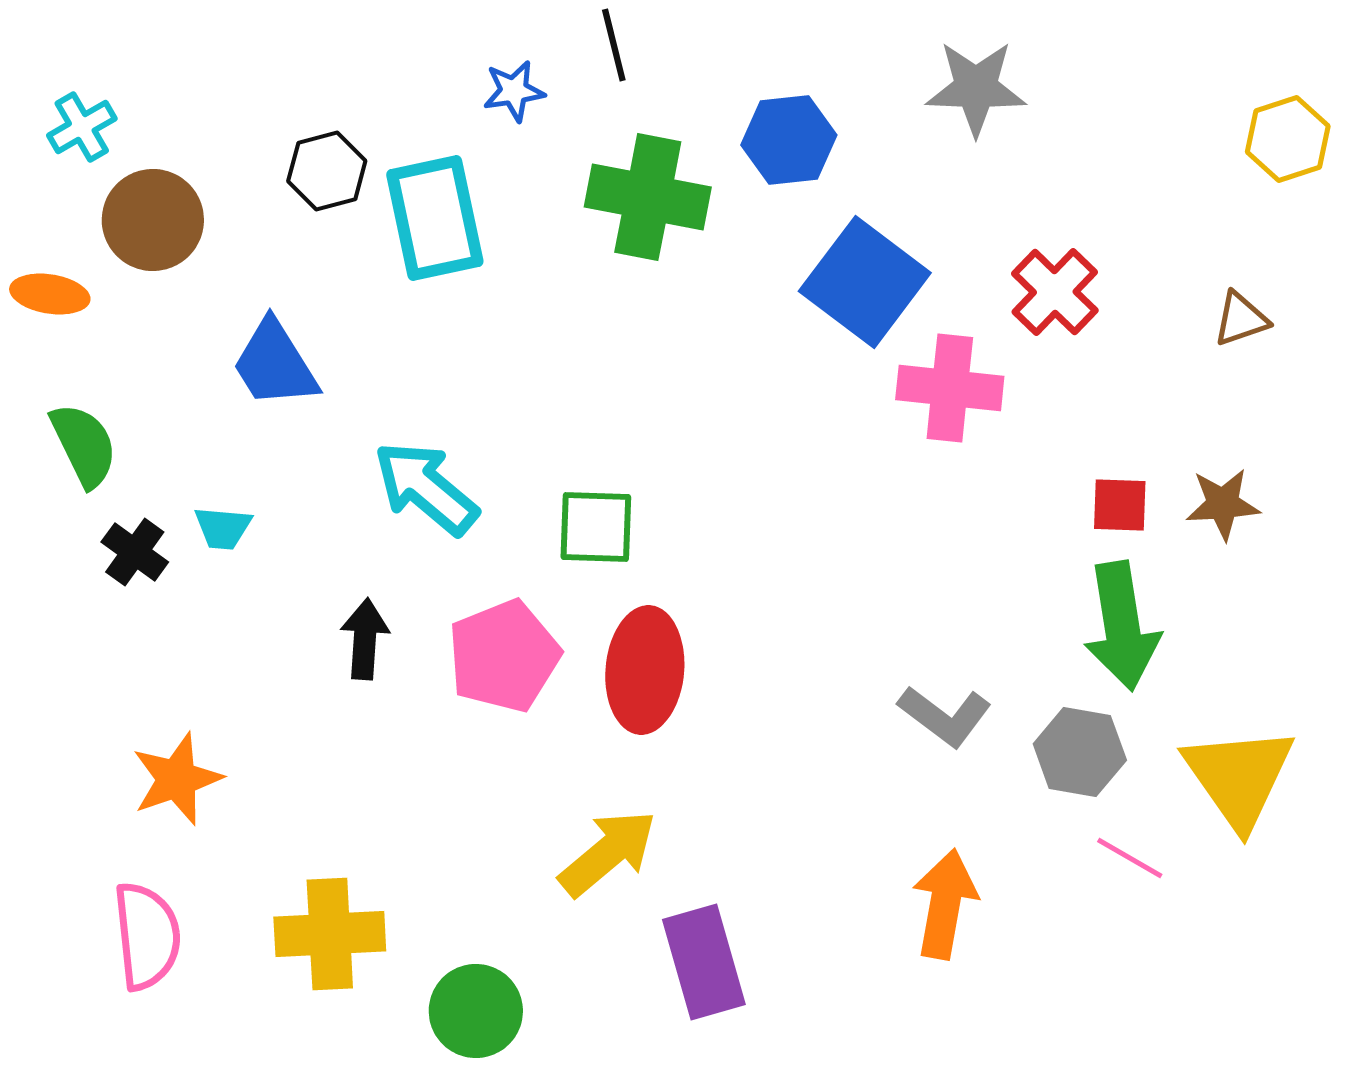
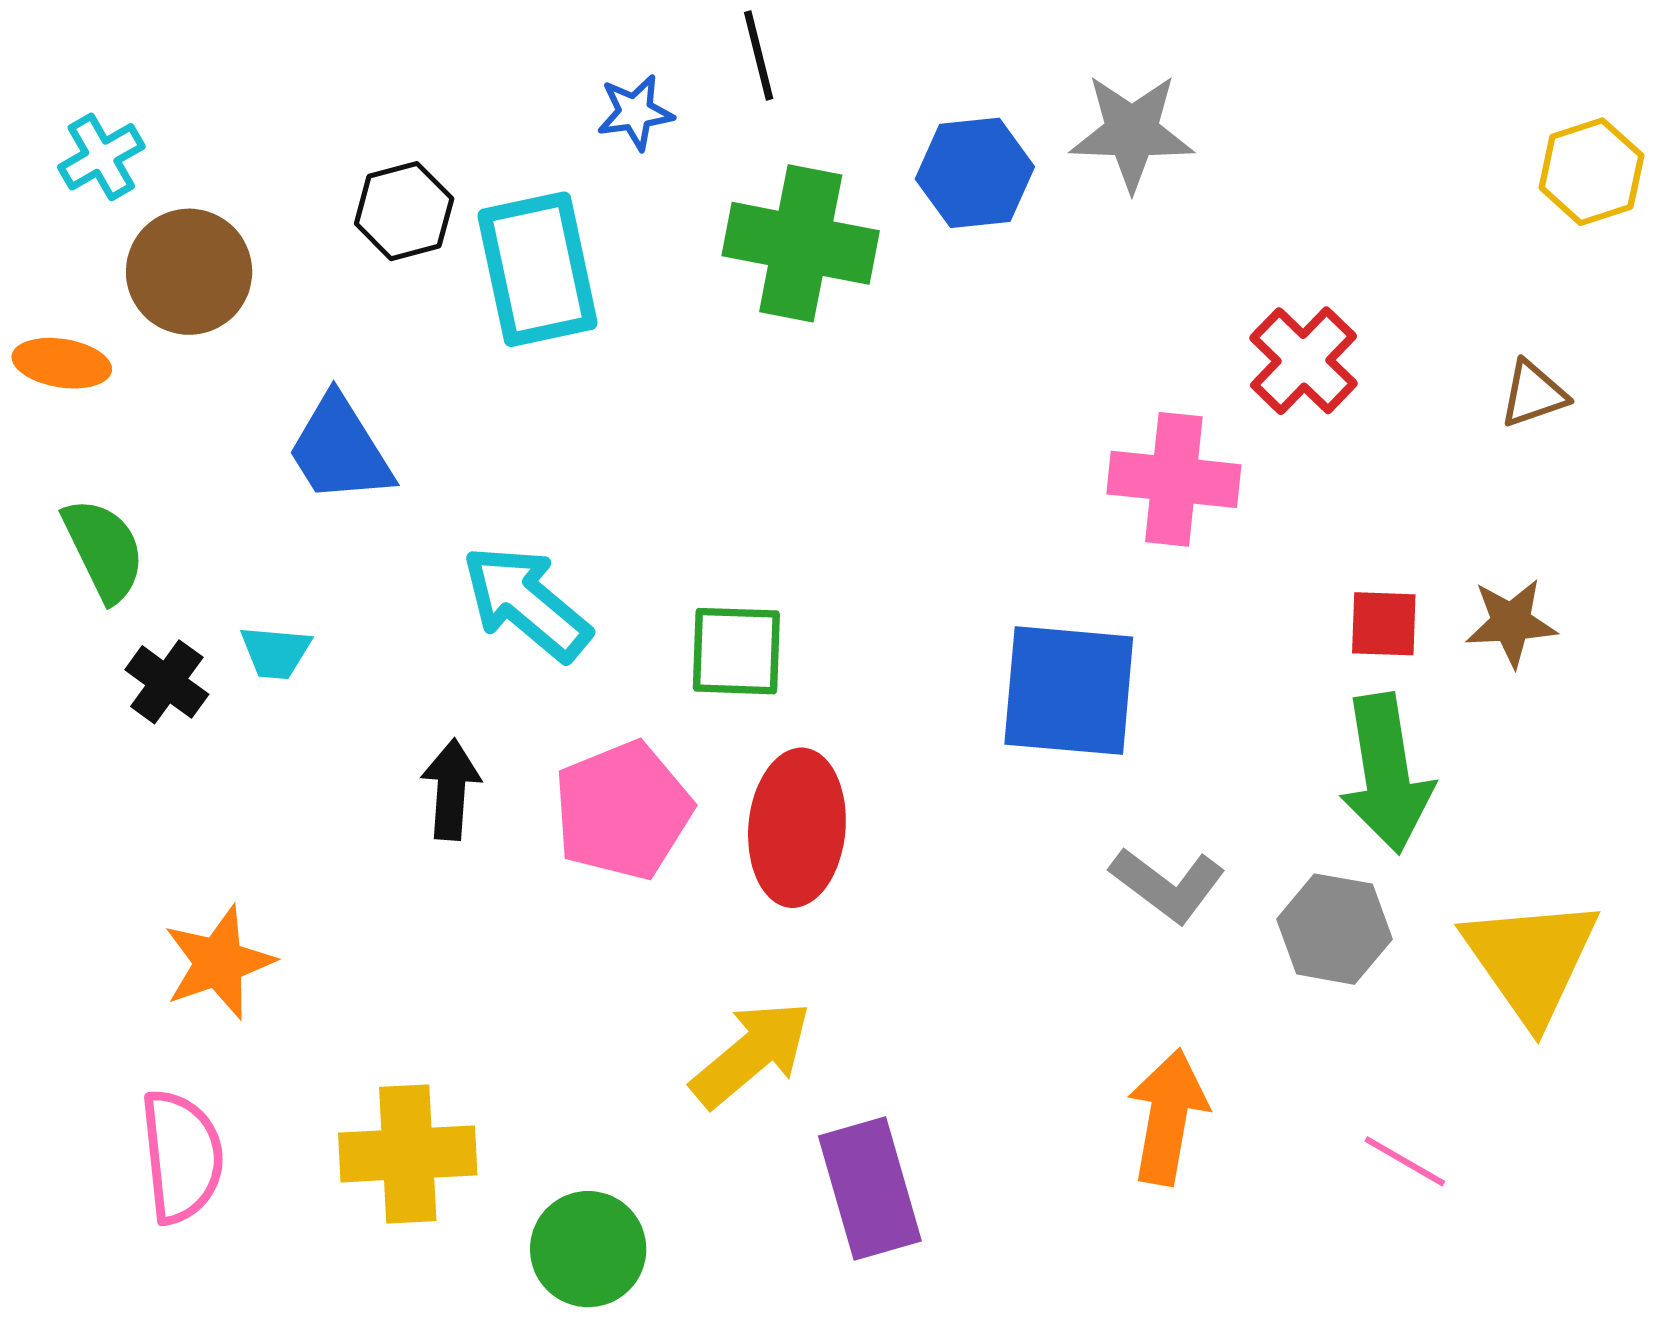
gray star: (976, 88) -> (1132, 132), moved
blue square: (865, 282) -> (1069, 691), moved, turned -32
pink line: (1130, 858) -> (1405, 1161), moved

